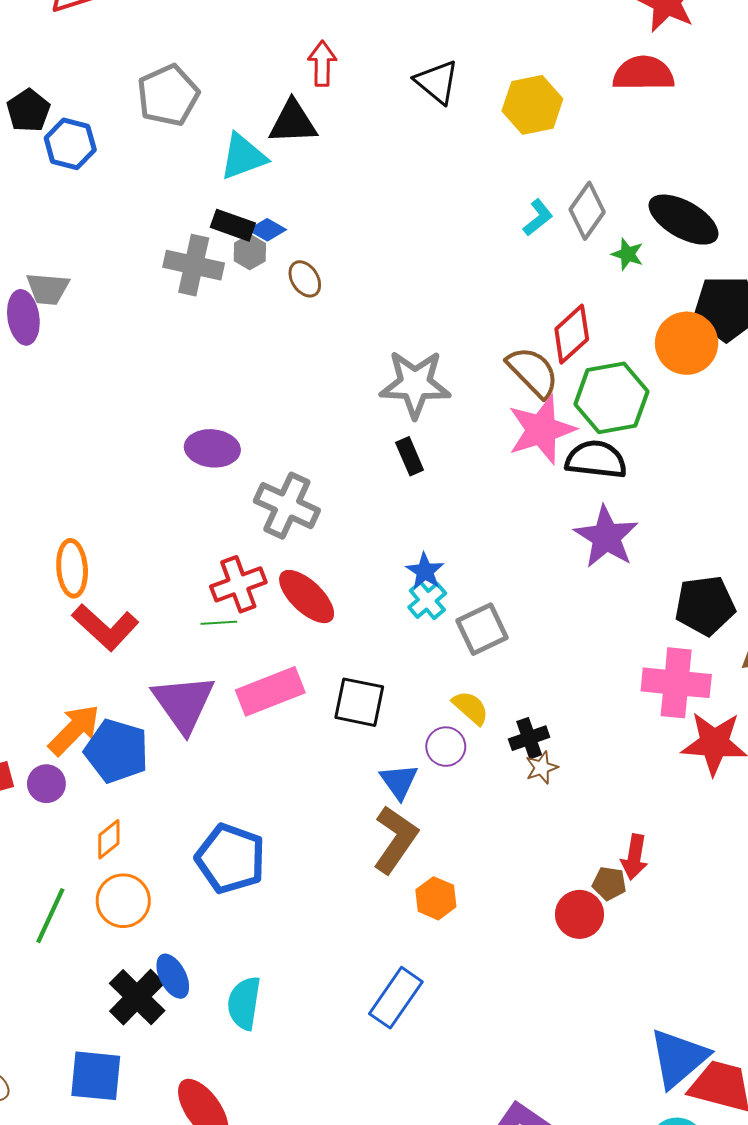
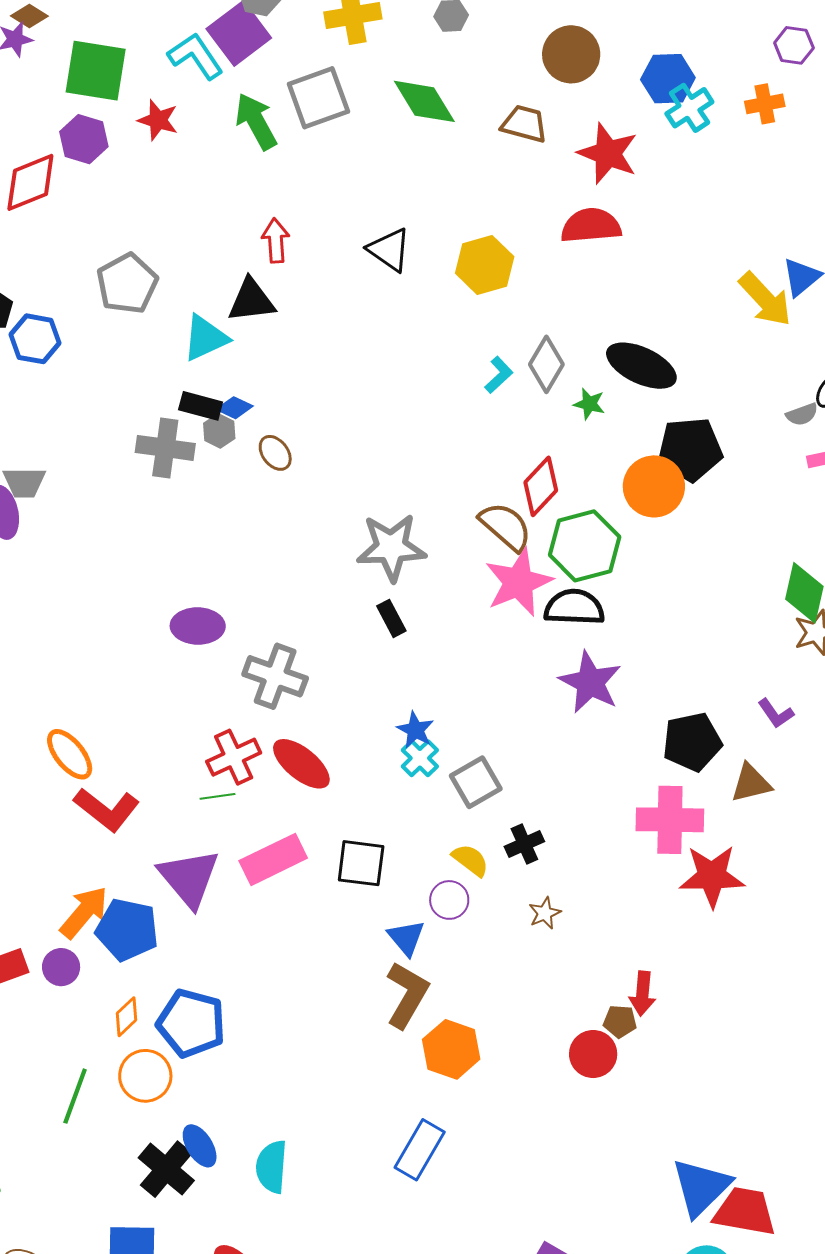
orange ellipse: (72, 568) -> (70, 754), turned -30
black cross: (529, 738) -> (524, 844), moved
blue pentagon: (231, 859) -> (191, 1023), moved
orange hexagon: (436, 898) -> (451, 1049), size x1.4

